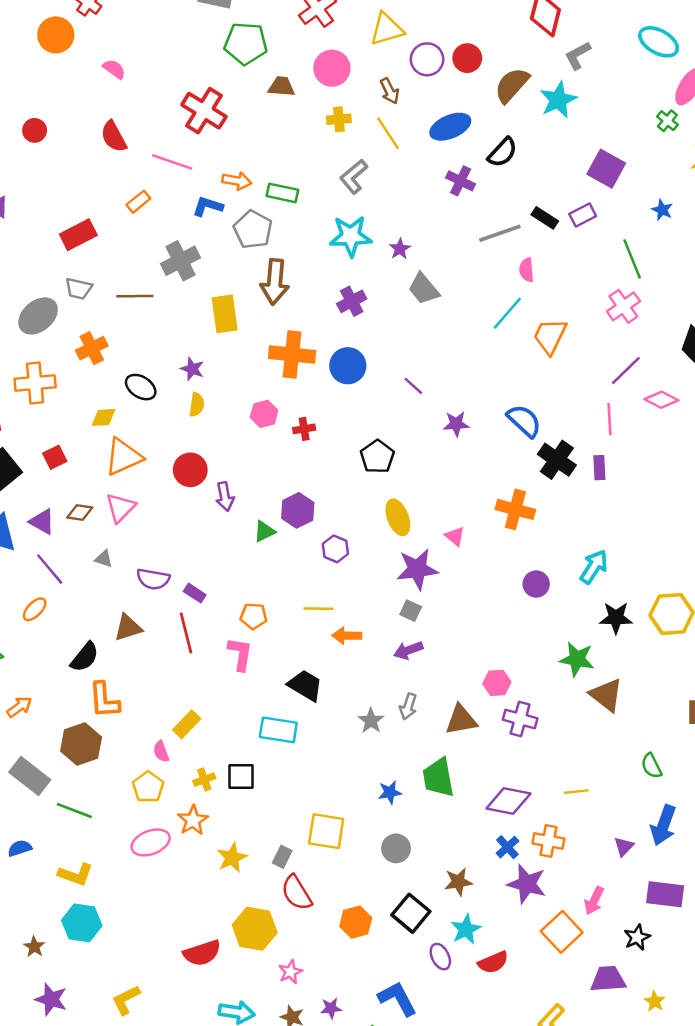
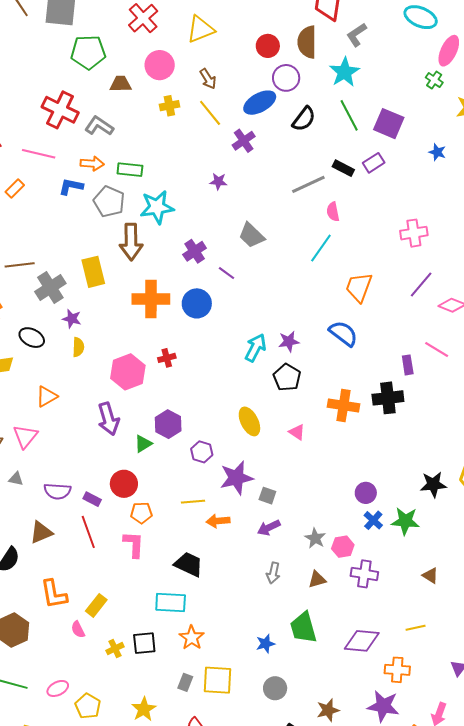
purple circle: (427, 59) -> (286, 78), moved
brown semicircle: (512, 85) -> (307, 42), moved, turned -36
gray L-shape: (354, 177) -> (99, 126), moved, turned 80
purple cross: (461, 181) -> (244, 141), moved, turned 35
cyan star: (351, 236) -> (157, 207), moved
purple star: (400, 249) -> (218, 181), moved, turned -30
green line: (632, 259) -> (349, 115), moved
gray cross: (180, 261) -> (50, 288), moved
pink cross: (623, 306) -> (414, 233), turned 32
orange trapezoid: (550, 336) -> (359, 287), moved
purple line: (413, 386) -> (226, 273), moved
pink hexagon: (264, 414) -> (128, 372), moved, size x1.6
pink line: (609, 419) -> (437, 349), moved, turned -50
orange triangle: (123, 457) -> (47, 396), moved, size x0.7
black pentagon: (377, 457) -> (287, 377), moved
black cross: (557, 460) -> (388, 398), moved, turned -36
red circle: (190, 470) -> (124, 484), moved
purple arrow: (225, 496) -> (108, 419), size x1.4
cyan arrow: (594, 567) -> (255, 348), moved
purple star: (417, 569) -> (236, 478), moved
purple circle: (536, 584) -> (366, 493), moved
brown triangle: (606, 695) -> (430, 575), moved, size x0.6
orange L-shape: (104, 700) -> (54, 594), moved
brown triangle: (461, 720) -> (317, 579), size x0.7
gray star: (371, 721) -> (315, 538), moved
yellow pentagon: (148, 787) -> (88, 706), moved
orange star: (193, 820) -> (192, 638), moved
pink ellipse: (151, 842) -> (58, 688), moved, size x0.7
blue cross: (507, 847) -> (373, 520), moved
gray rectangle: (282, 857) -> (185, 682), moved

